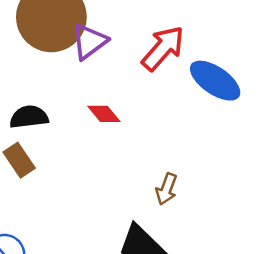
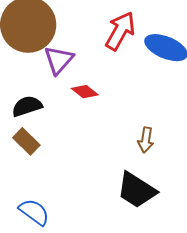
purple triangle: (89, 41) -> (59, 60), moved

